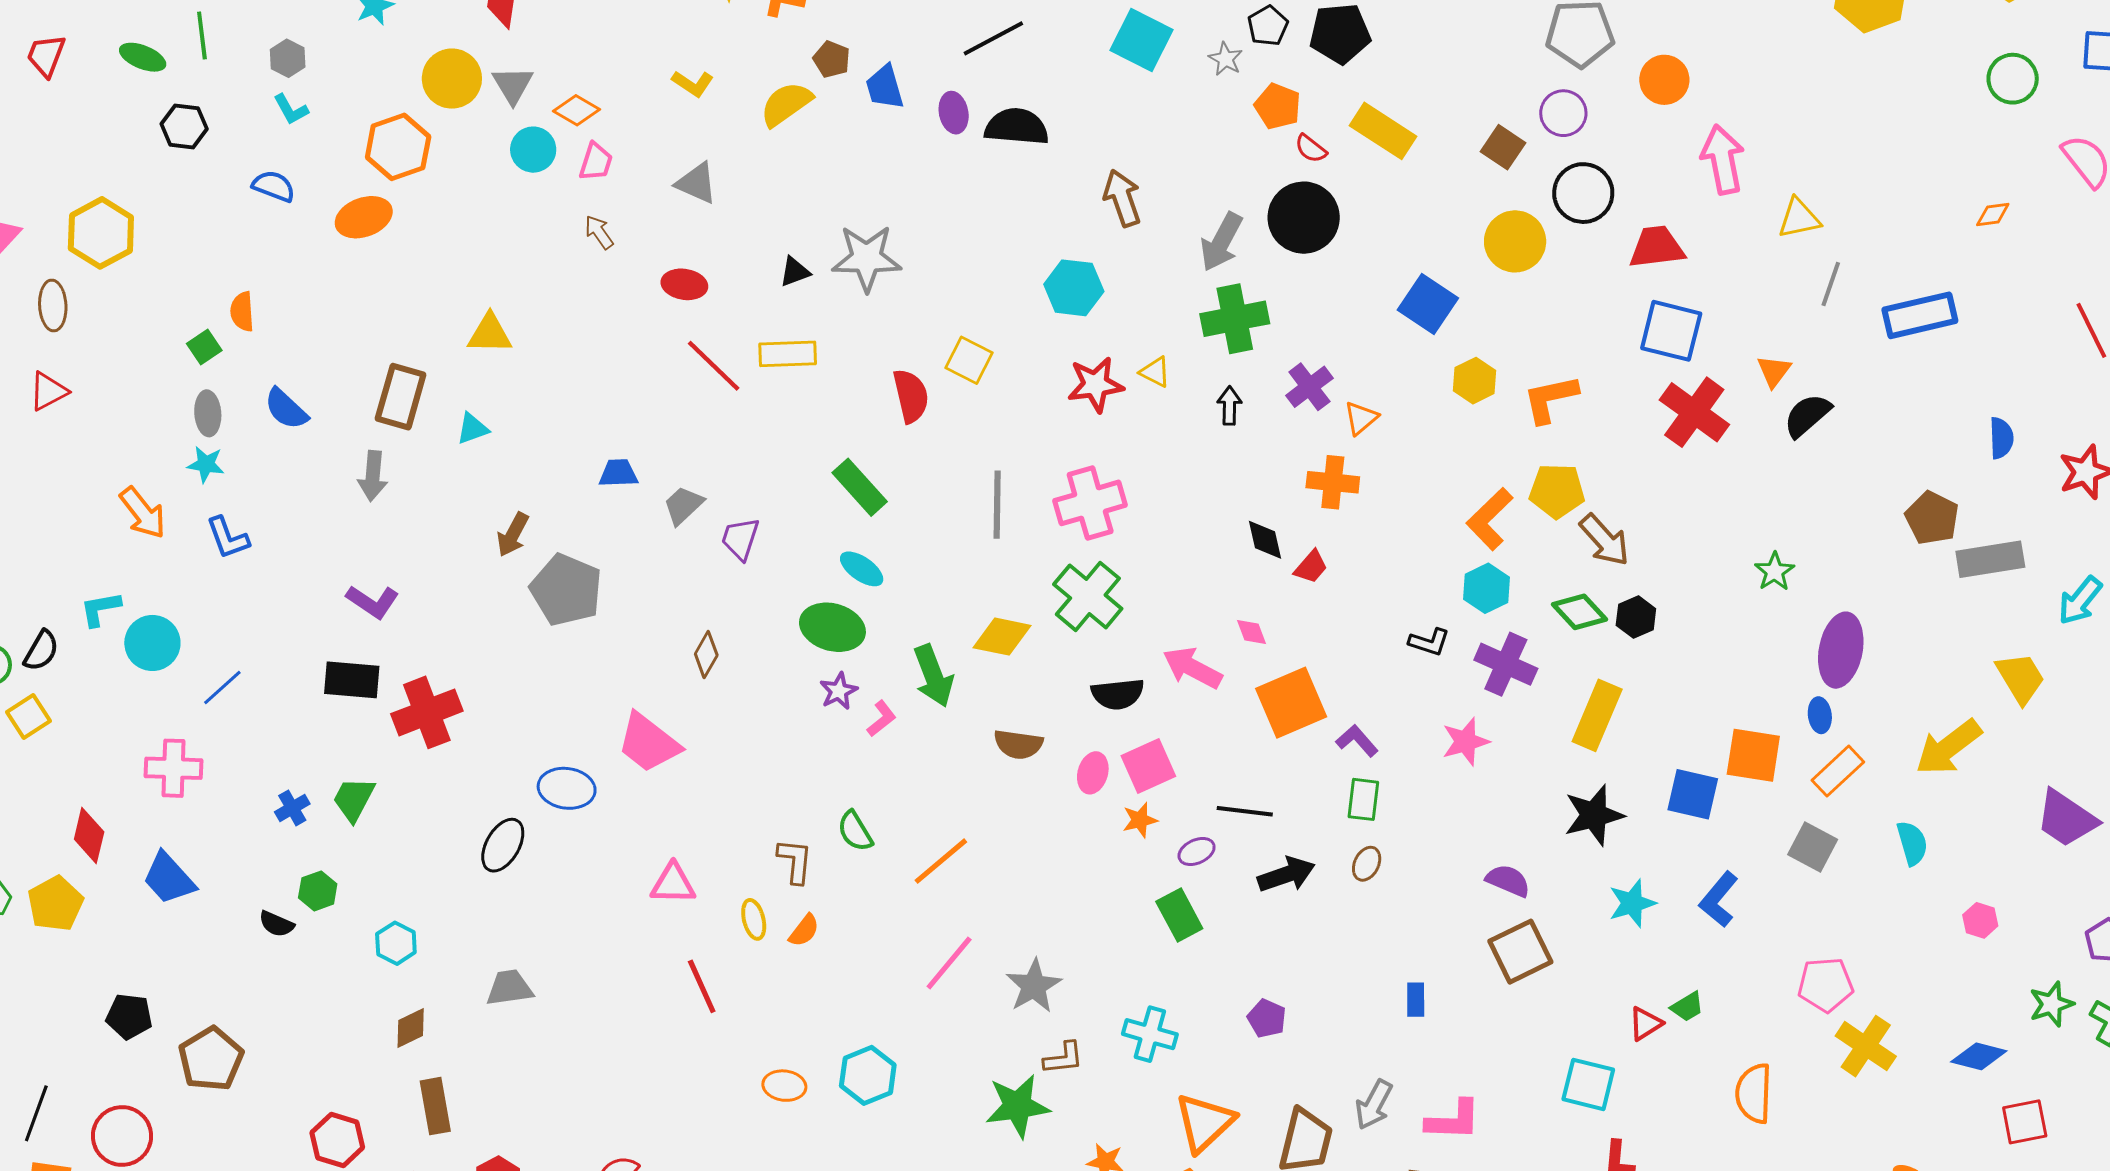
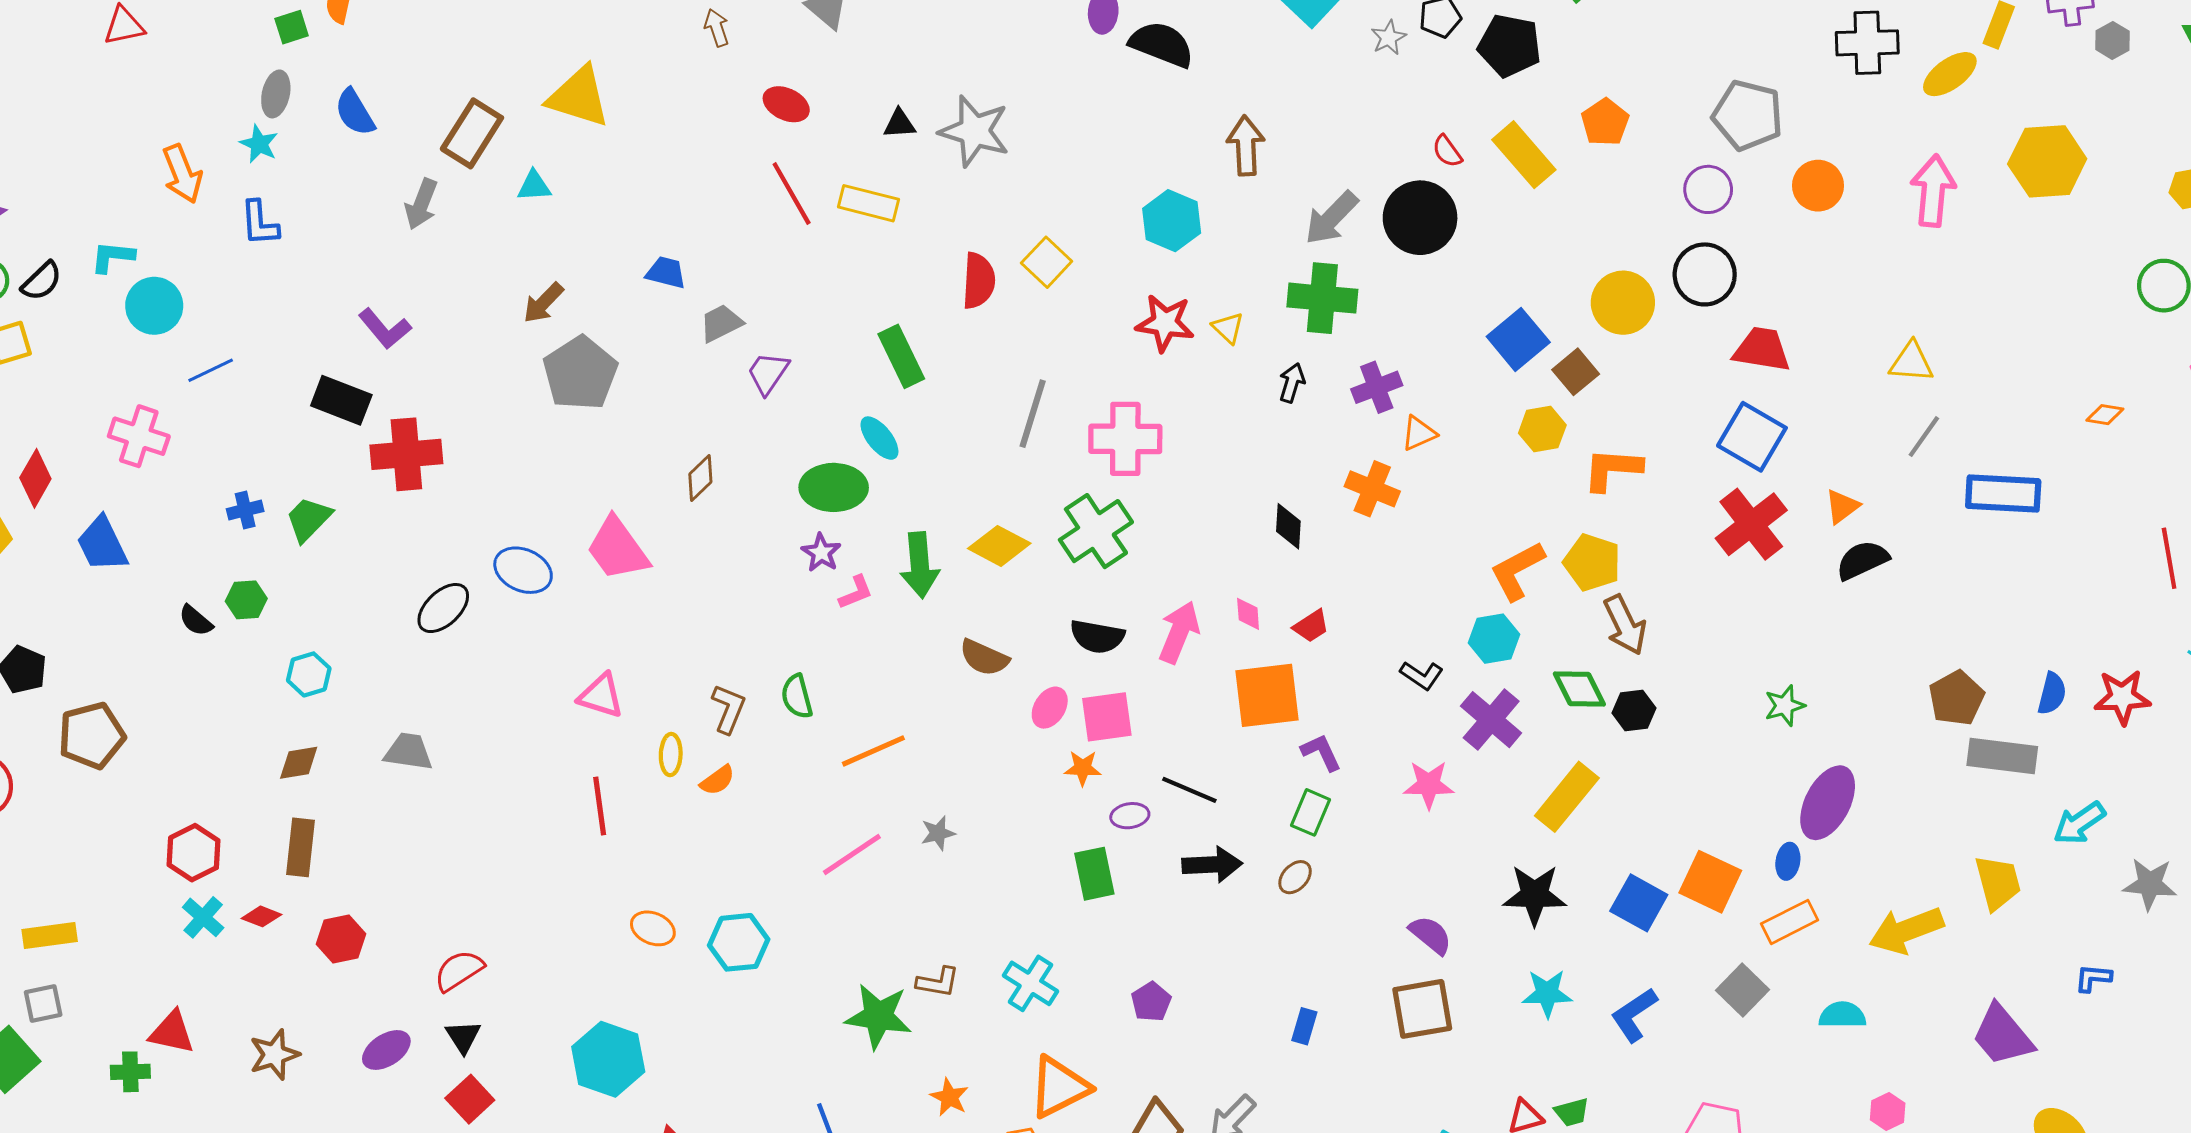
orange pentagon: (1278, 106) -> (1605, 122), moved
brown square: (1503, 147) -> (1576, 372), moved
pink arrow: (1723, 160) -> (1933, 191), moved
yellow triangle: (490, 334) -> (579, 97), size x1.4
blue semicircle: (2001, 438) -> (2052, 693), moved
red trapezoid: (1311, 567) -> (1311, 626), moved
green ellipse: (832, 627) -> (834, 487), turned -32
pink arrow: (1192, 668) -> (1179, 632), turned 68
purple star: (839, 691) -> (821, 553), turned -30
cyan semicircle: (1912, 843) -> (1842, 1015), turned -90
gray star: (1034, 986) -> (938, 833), moved, size x0.6

